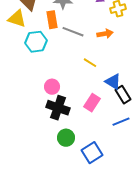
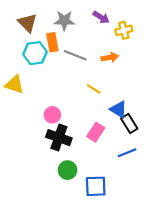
yellow triangle: (17, 19) -> (14, 84), moved
cyan hexagon: (36, 42) -> (35, 53), moved
blue square: (92, 153) -> (96, 186), turned 30

